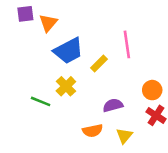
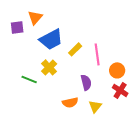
purple square: (25, 14) -> (17, 27), moved
pink line: (127, 44) -> (97, 54), moved
purple semicircle: (113, 105) -> (86, 82), turned 91

